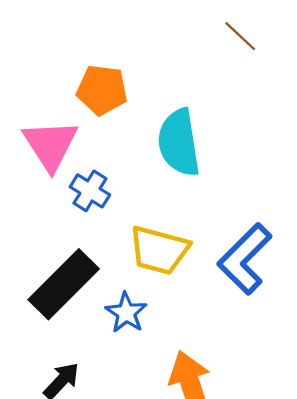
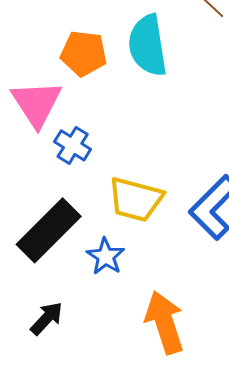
cyan semicircle: (179, 143) -> (148, 45), moved

